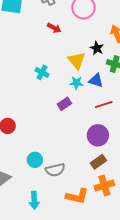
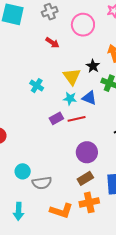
red line: (104, 104) -> (77, 119), moved

